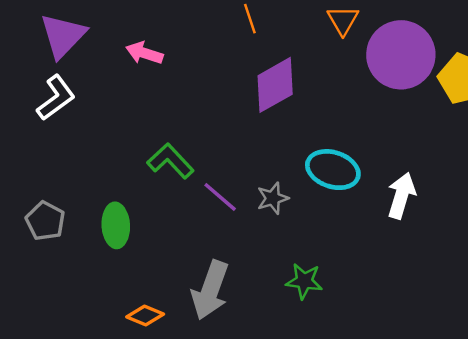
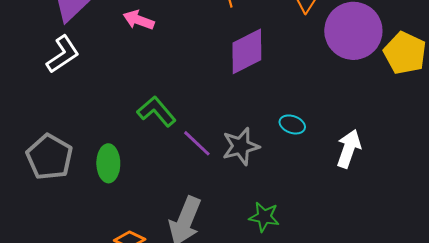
cyan ellipse: (333, 170) -> (292, 124), size x0.6
gray star: (273, 198) -> (241, 146), size x1.4
gray pentagon: (45, 221) -> (49, 157), size x1.4

